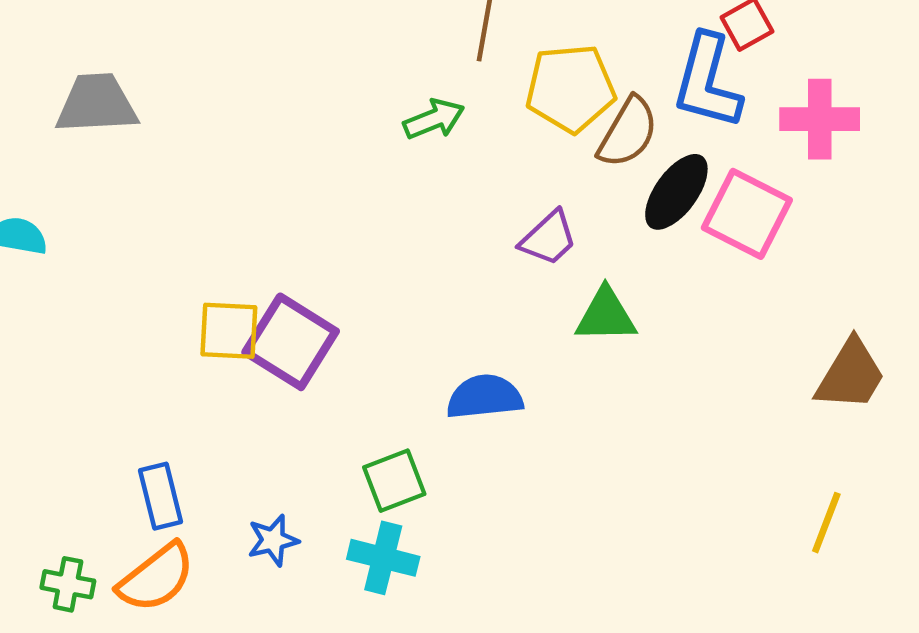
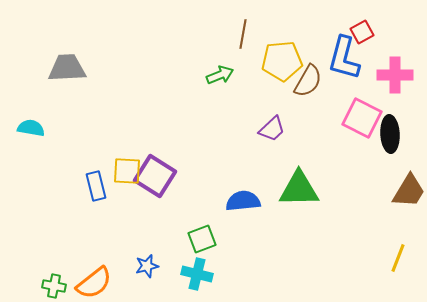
black ellipse: (676, 192) -> (390, 134), moved, turned -39
green triangle: (606, 315) -> (299, 189), moved, size x1.4
blue rectangle: (161, 496) -> (96, 186), moved

